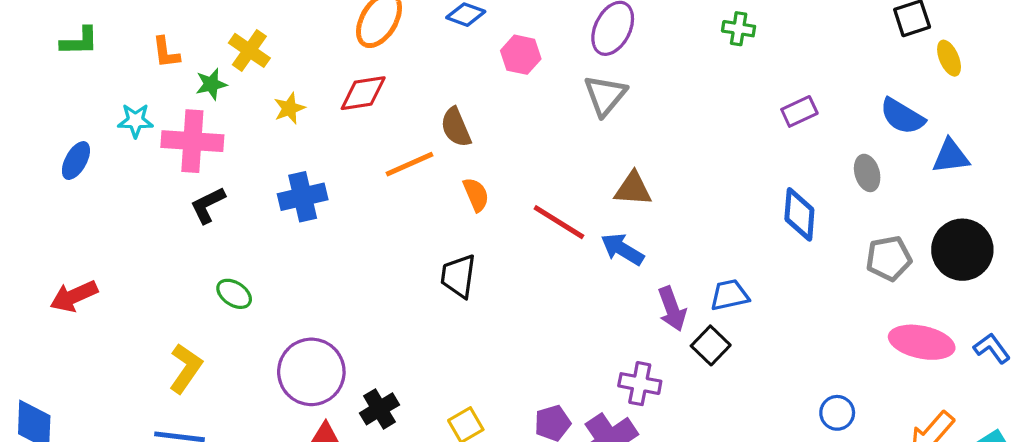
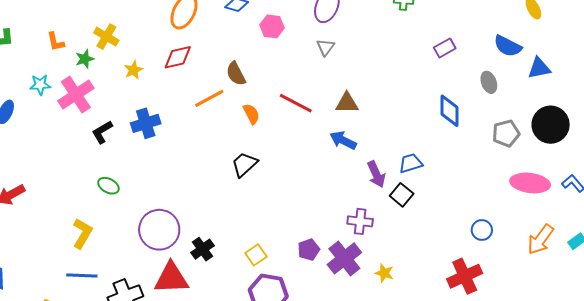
gray triangle: (605, 95) -> (325, 47), size x0.7
pink cross: (192, 141) -> (76, 95), turned -33
black L-shape: (208, 205) -> (102, 132), moved
red line: (559, 222) -> (296, 103), moved
black trapezoid: (458, 276) -> (244, 164), turned 44

